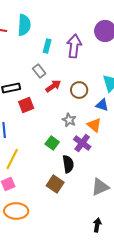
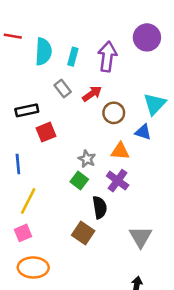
cyan semicircle: (24, 25) -> (43, 52), moved
red arrow: (53, 86) -> (92, 94), moved
gray star: (69, 120) -> (87, 159), moved
orange triangle: (94, 125) -> (120, 151), moved, turned -35
gray triangle: (100, 187) -> (141, 237), turned -36

